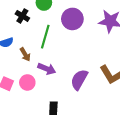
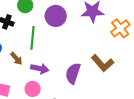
pink circle: (27, 82) -> (33, 89), moved

